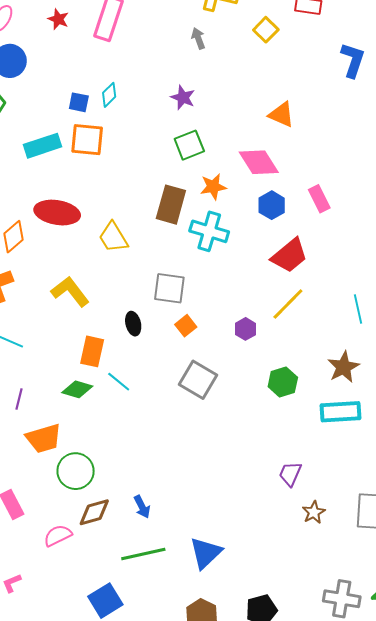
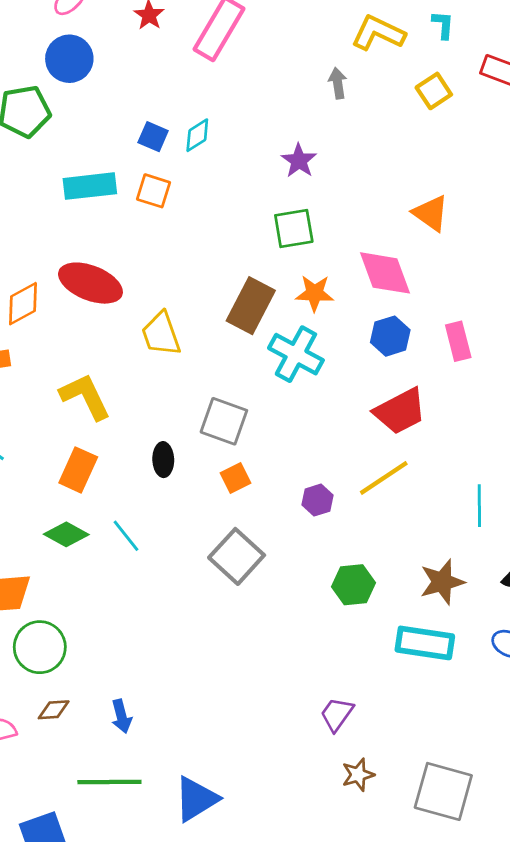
orange square: (87, 140) -> (154, 191), size x0.7
orange rectangle: (92, 351) -> (78, 470), moved
brown diamond: (94, 512) -> (54, 710), size x0.7

